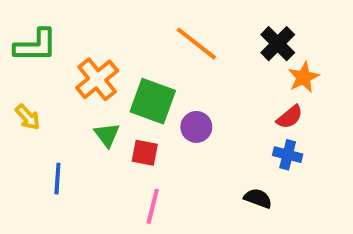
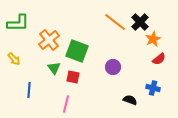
orange line: (196, 44) -> (115, 22), moved
red semicircle: (290, 117) -> (159, 59), moved
purple circle: (196, 127) -> (113, 67), moved
blue cross: (288, 155) -> (153, 88), moved
pink line: (153, 206) -> (66, 104), moved

